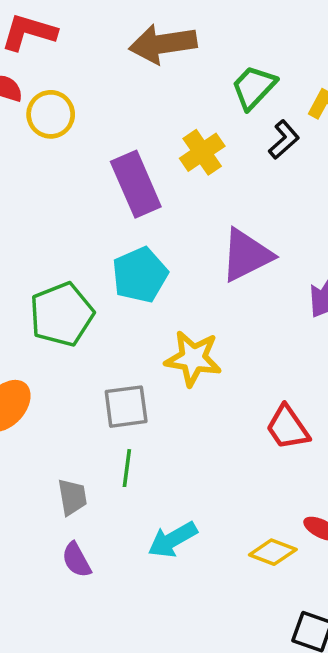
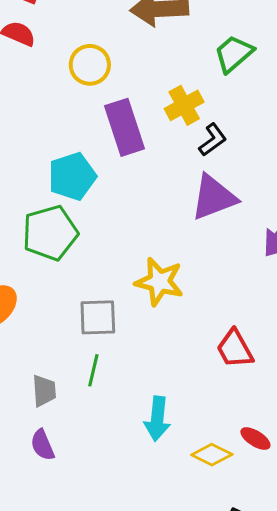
yellow circle: (51, 114) -> (90, 65), moved
black L-shape: (284, 140) -> (213, 140), moved
cyan pentagon: (140, 275) -> (72, 176), moved
cyan arrow: (172, 540) -> (157, 419), moved, turned -60

